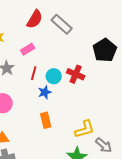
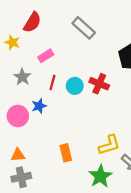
red semicircle: (35, 19) -> (32, 22), moved
blue star: (45, 92) -> (39, 106), moved
orange rectangle: (46, 120) -> (66, 153), moved

